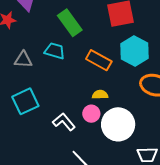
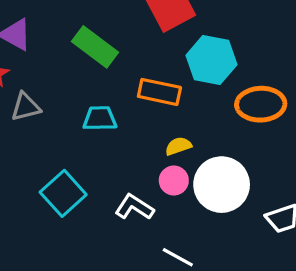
cyan trapezoid: (55, 51) -> (100, 118), moved
gray triangle: (23, 60) -> (26, 107), moved

